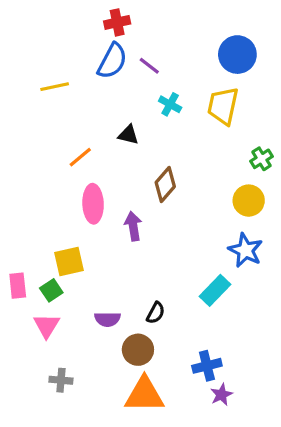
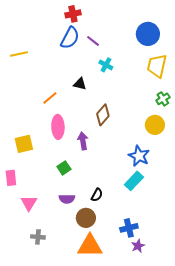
yellow line: (55, 87) -> (19, 54), moved
yellow trapezoid: (223, 106) -> (157, 66), moved
blue star: (245, 250) -> (139, 156), moved
yellow square: (69, 261) -> (24, 144), moved
green square: (51, 290) -> (64, 168), moved

